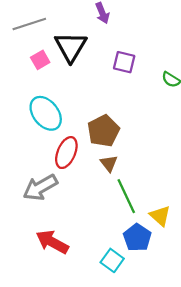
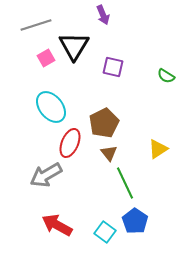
purple square: (124, 62) -> (113, 67), moved
yellow triangle: (160, 216) -> (158, 149), moved, turned 45
cyan square: (112, 260) -> (105, 232), moved

